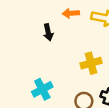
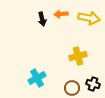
black arrow: (48, 32) -> (42, 19), moved

